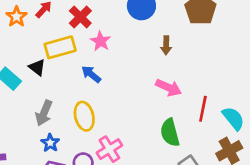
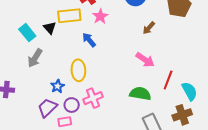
brown arrow: (166, 45) -> (149, 28), turned 32
gray arrow: (44, 113) -> (35, 58), moved
green semicircle: (170, 133) -> (140, 94), turned 105
blue star: (50, 143) -> (58, 86), moved

